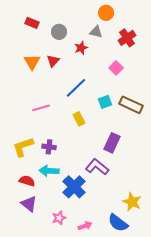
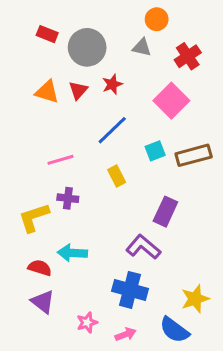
gray circle: (59, 32) -> (87, 47), size x1.6
red star: (81, 48) -> (112, 84), moved
orange triangle: (32, 62) -> (47, 92), turned -42
pink square: (116, 68) -> (171, 101), size x1.6
brown rectangle: (131, 105) -> (194, 155), turned -40
purple cross: (49, 147) -> (68, 198), moved
blue cross: (74, 187) -> (130, 290), moved, turned -30
yellow star: (132, 202) -> (195, 299), turned 30

